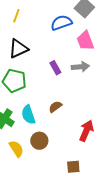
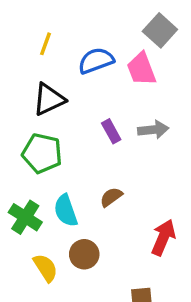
blue semicircle: (61, 23) -> (96, 61), moved
pink trapezoid: (85, 41) -> (141, 69), moved

